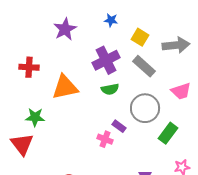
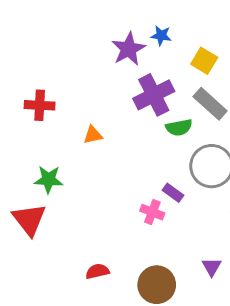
purple star: (65, 29) -> (129, 49), moved
orange triangle: (65, 87) -> (93, 135), size x0.5
green semicircle: (110, 89) -> (179, 128), moved

